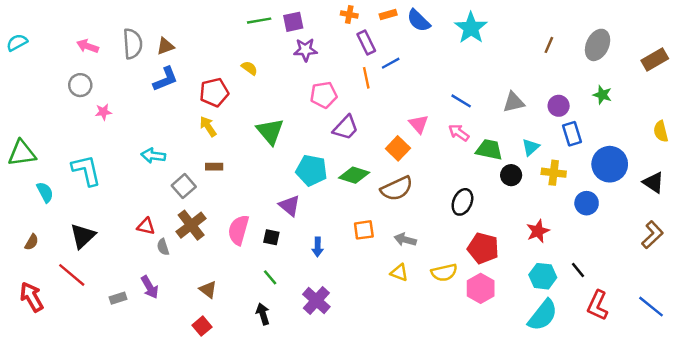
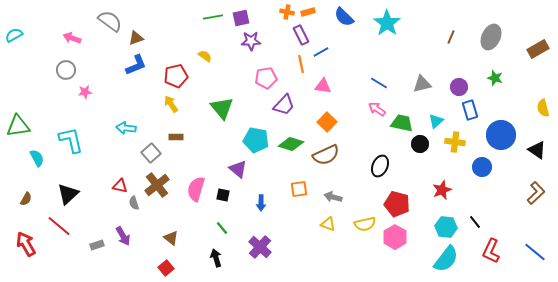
orange rectangle: (388, 14) -> (308, 12), moved
gray semicircle: (133, 44) -> (110, 21), moved, turned -50
pink triangle: (419, 124) -> (323, 86), moved, turned -42

